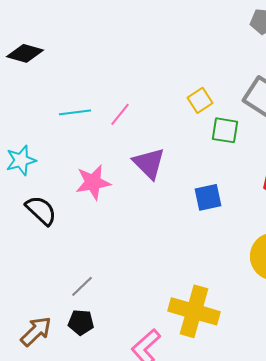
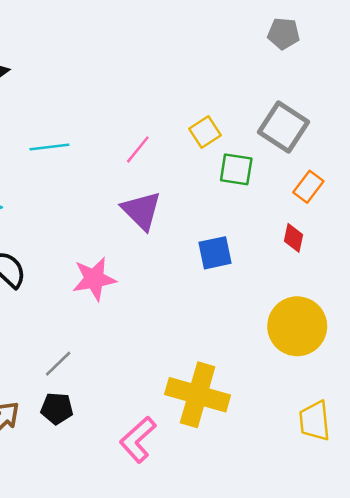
pink line: (120, 114) -> (138, 149), moved
pink star: (93, 182) -> (94, 279), moved

